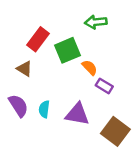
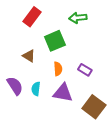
red rectangle: (38, 39) -> (32, 17), moved
orange semicircle: (90, 67) -> (58, 69), moved, turned 40
brown triangle: (25, 69) -> (29, 56), moved

